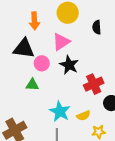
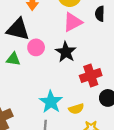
pink triangle: (61, 42) -> (73, 22), moved
green triangle: (32, 85) -> (13, 59), moved

